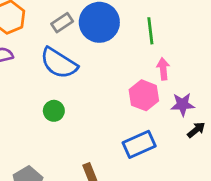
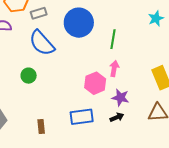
gray rectangle: (62, 23) -> (39, 13), moved
black arrow: (196, 130) -> (117, 117), moved

